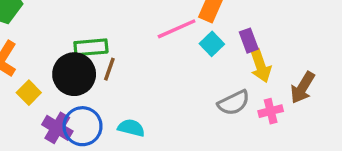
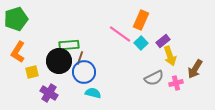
pink line: (177, 29) -> (120, 34), turned 60
purple rectangle: (249, 41) -> (163, 41), turned 72
yellow square: (29, 93) -> (32, 72), turned 32
blue circle: (83, 126) -> (84, 72), moved

